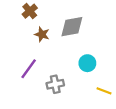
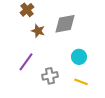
yellow line: (104, 91) -> (81, 82), moved

